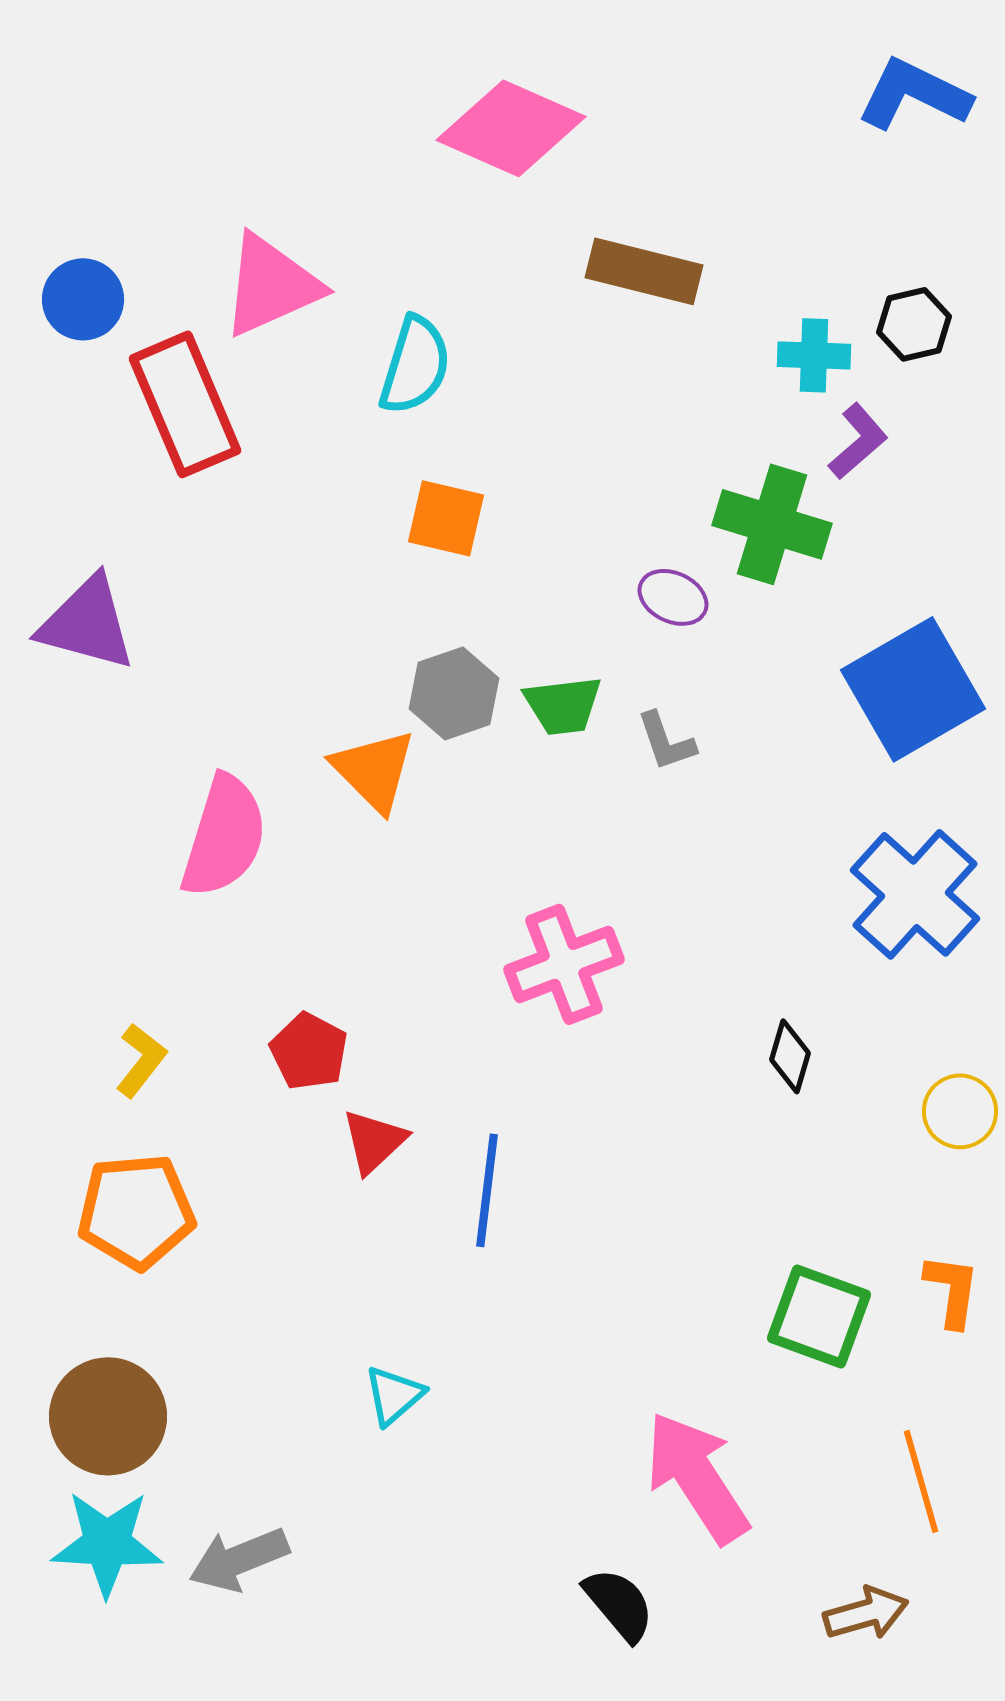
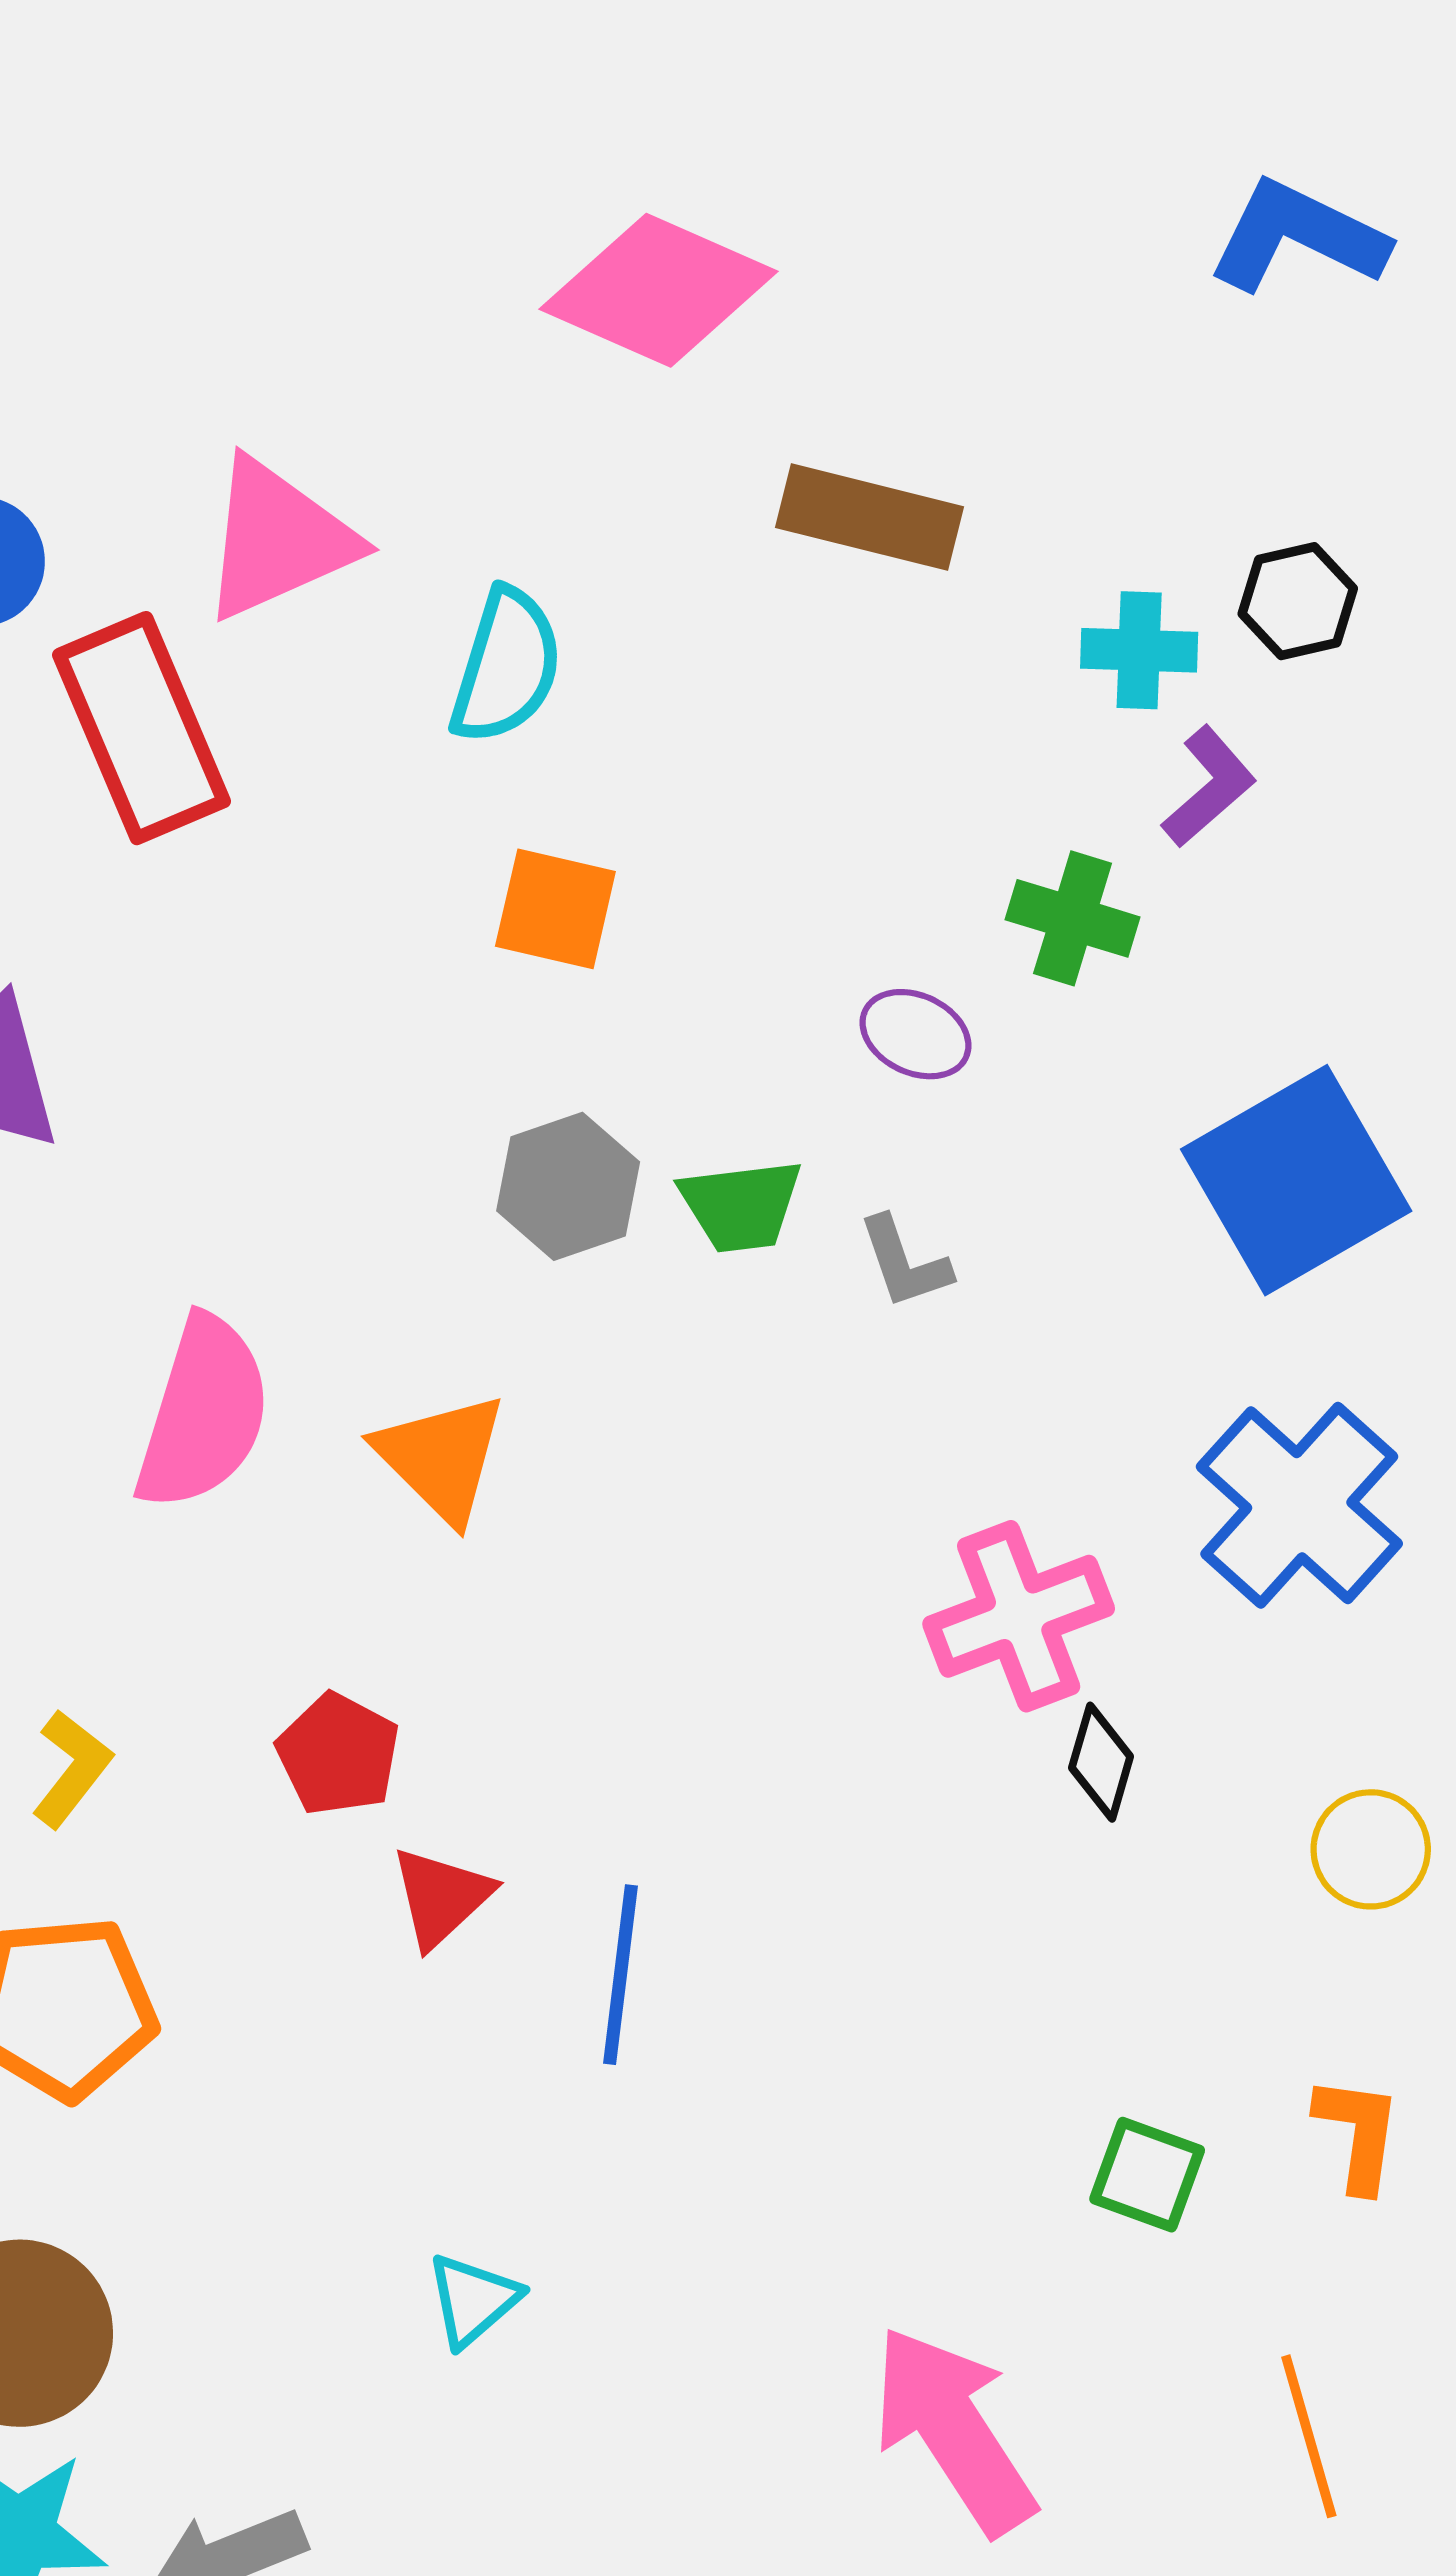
green cross: (772, 524) -> (1073, 918), size x0.7
orange triangle: (374, 770) -> (441, 1458), moved
pink cross: (564, 964) -> (1019, 1616), moved
green square: (819, 1316) -> (1147, 2175), size x0.7

